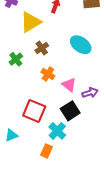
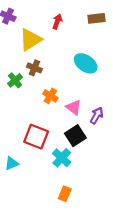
brown cross: (42, 48) -> (34, 68), moved, turned -32
purple arrow: (90, 93) -> (97, 115), turned -42
orange rectangle: (46, 151) -> (65, 194), moved

